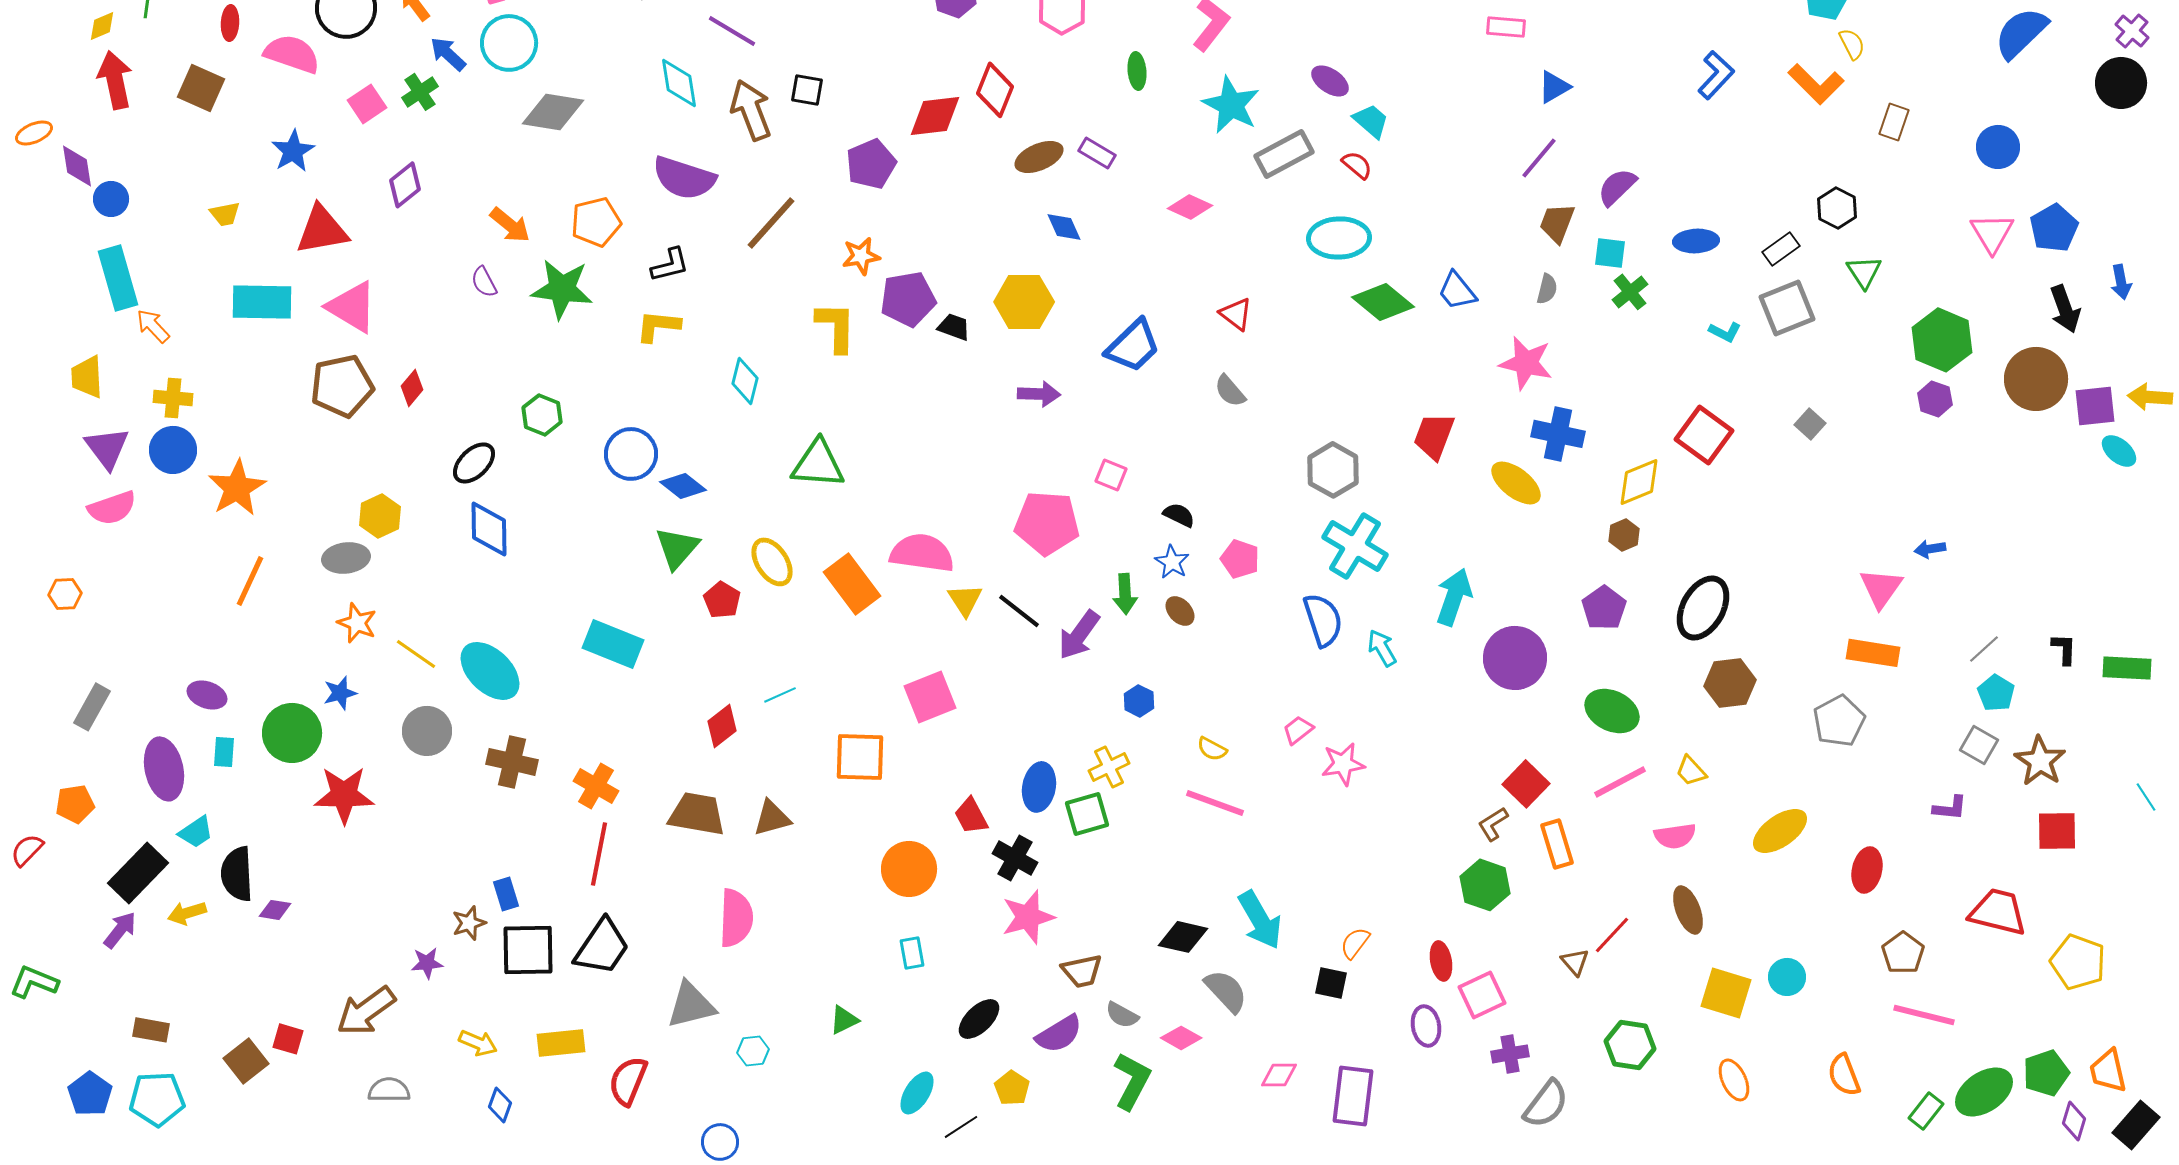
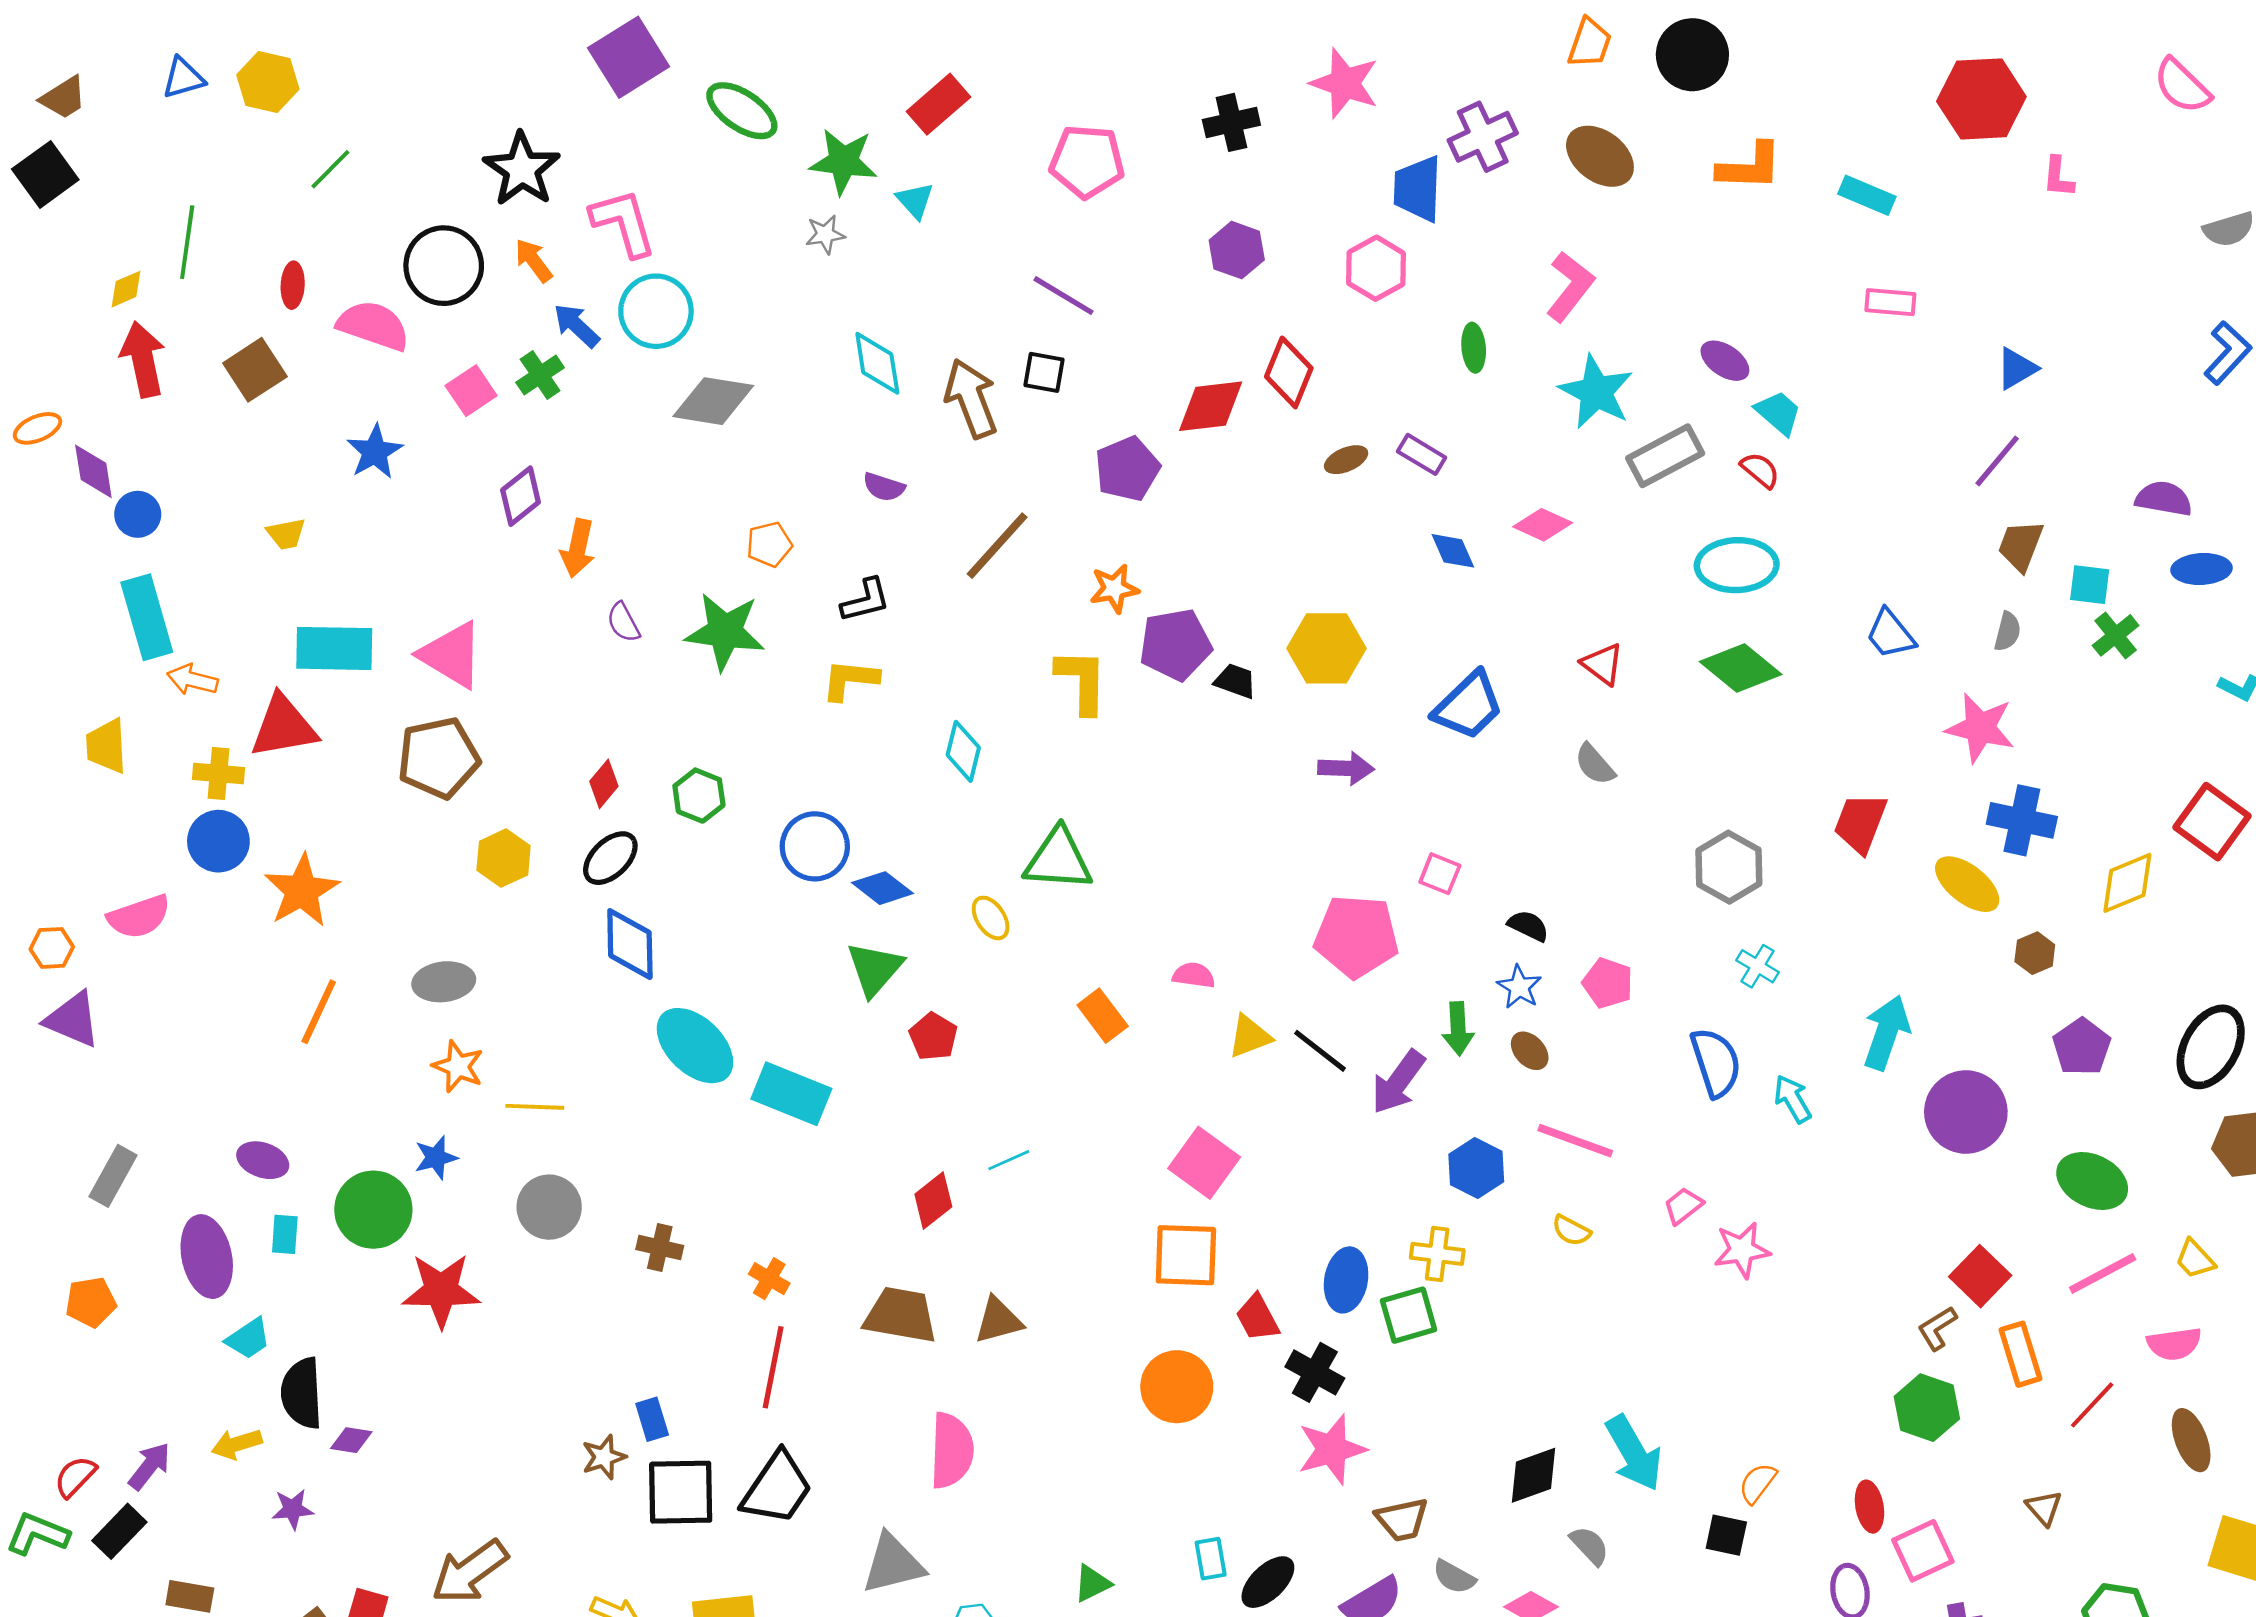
pink rectangle: (1506, 27) -> (1890, 302), moved
purple line: (732, 31) -> (1063, 296), moved
brown square: (201, 88) -> (255, 370), turned 33
brown ellipse: (1039, 157) -> (1346, 460), size x0.7
purple semicircle: (684, 178) -> (884, 487), size x0.5
purple semicircle: (1617, 187) -> (2164, 499), moved, turned 54
orange pentagon: (596, 222) -> (769, 544), size x0.7
orange arrow: (510, 225) -> (578, 548), moved, turned 63
blue diamond: (1064, 227) -> (1453, 551), moved
red triangle: (322, 230) -> (284, 727), moved
green diamond: (1383, 302) -> (1741, 668), moved
orange arrow: (153, 326) -> (192, 680), turned -33
red diamond: (412, 388) -> (604, 784), moved
purple triangle: (107, 448) -> (73, 1020), moved, turned -30
yellow hexagon: (380, 516) -> (504, 858), moved
brown hexagon: (1624, 535) -> (2035, 953), moved
cyan cross: (1355, 546) -> (1758, 966), size x0.5
pink semicircle: (922, 553) -> (1194, 975), size x0.5
yellow ellipse: (772, 562) -> (991, 918), moved, size x0.7
orange rectangle: (852, 584) -> (1103, 1016), size x0.7
orange hexagon: (65, 594) -> (52, 948), moved
yellow triangle: (965, 600) -> (1250, 1036), turned 42
yellow line: (416, 654) -> (535, 1107), turned -33
cyan ellipse: (490, 671) -> (695, 1046), moved
pink square: (930, 697) -> (1204, 1163), turned -32
blue hexagon: (1139, 701) -> (1476, 1168), size x1.4
orange square: (860, 757) -> (1186, 1255), moved
brown cross: (512, 762) -> (660, 1247), size x0.7
yellow cross: (1109, 767) -> (1437, 1254), turned 33
orange cross: (596, 786) -> (769, 1279), size x0.7
pink line: (1215, 803) -> (1575, 1141), moved
red semicircle: (27, 850) -> (75, 1477), moved
black rectangle: (138, 873) -> (119, 1531), moved, size x0.7
red line: (1612, 935) -> (2092, 1405), moved
black diamond: (1183, 937) -> (1534, 1475), turned -33
cyan rectangle: (912, 953) -> (1211, 1559), moved
purple star: (427, 963) -> (293, 1509), moved
gray semicircle: (1226, 991) -> (1590, 1546), size x0.7

